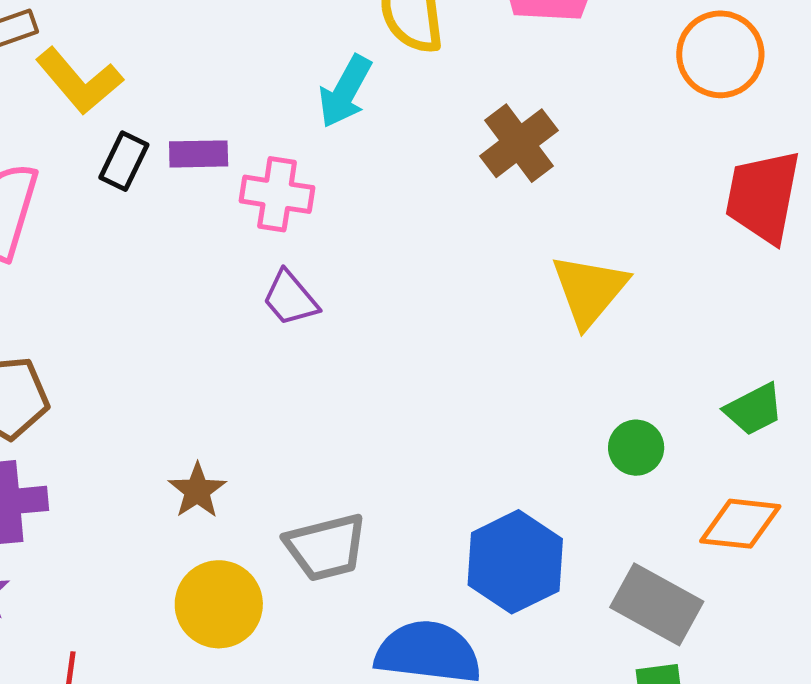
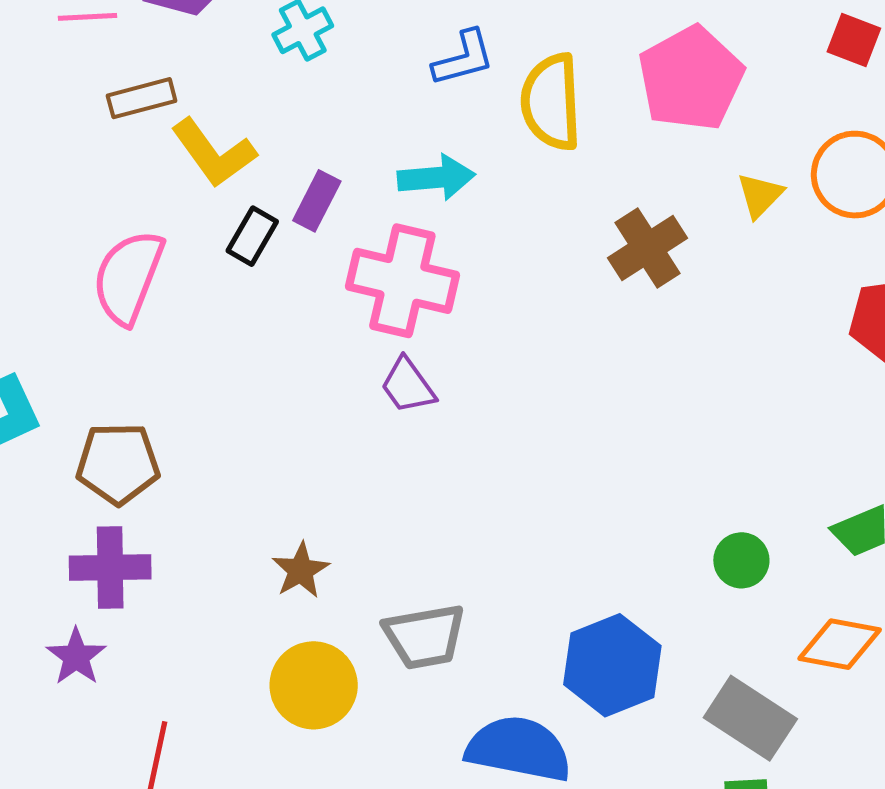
cyan arrow: (345, 92) -> (436, 178), moved, turned -128
purple rectangle: (199, 154) -> (317, 201), moved, turned -66
pink cross: (277, 194) -> (402, 281), size x1.5
yellow triangle: (589, 290) -> (760, 195), moved, size x0.6

